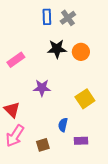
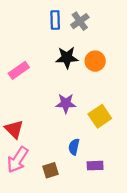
purple star: (42, 88) -> (66, 103), moved

